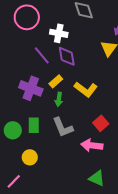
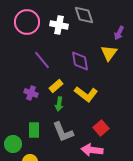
white cross: (59, 33) -> (59, 25), moved
purple diamond: (67, 56) -> (80, 61), moved
purple cross: (31, 88) -> (31, 93), size x0.6
green circle: (13, 130) -> (13, 144), moved

